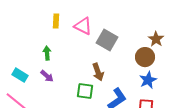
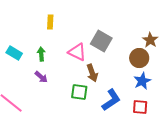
pink triangle: (83, 26) -> (77, 52), moved
cyan rectangle: (20, 75) -> (14, 53), moved

